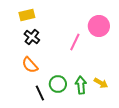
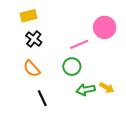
pink line: (75, 42) -> (79, 44), turned 42
green circle: (58, 84) -> (72, 67), moved
green arrow: (81, 85) -> (86, 90), turned -96

